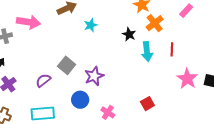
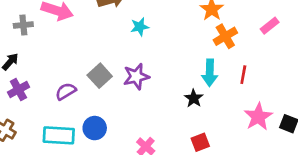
black star: (129, 34) -> (194, 98), moved
purple star: (94, 76) -> (136, 76), moved
blue circle: (80, 100) -> (95, 128), moved

